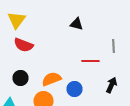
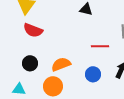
blue circle: (74, 89) -> (93, 74), moved

